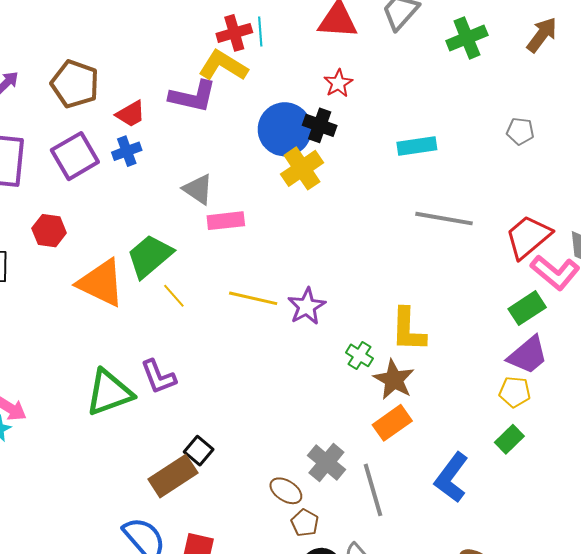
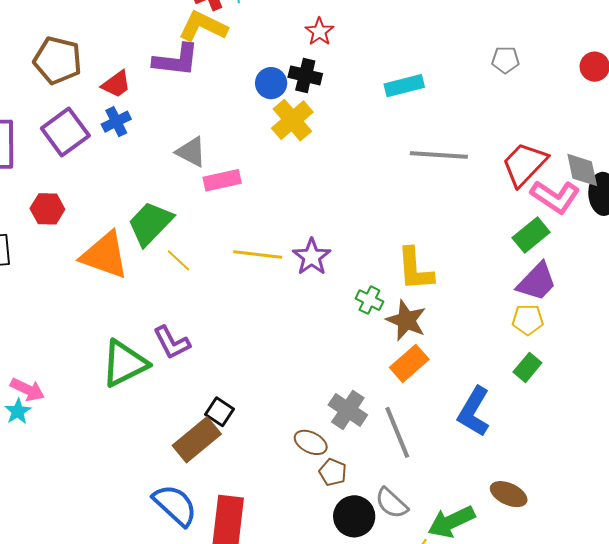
blue circle: (285, 129) -> (271, 83), size x0.6

